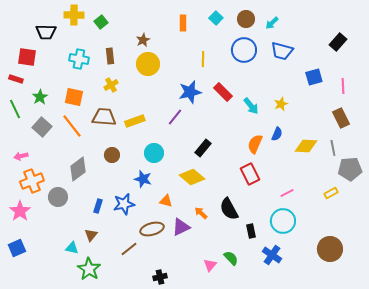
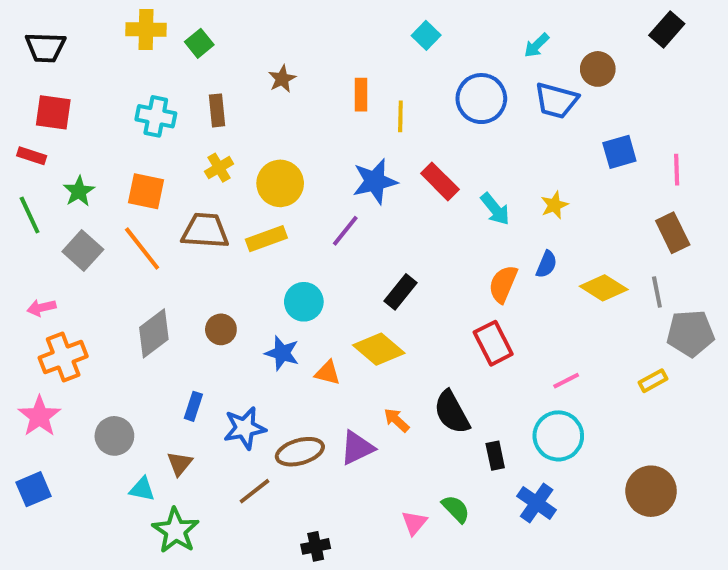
brown circle: (246, 19) -> (598, 69), moved
orange rectangle: (183, 23) -> (361, 95), moved
black trapezoid: (46, 32) -> (45, 47), moved
black rectangle: (338, 42) -> (667, 30), moved
yellow circle: (148, 64) -> (280, 183), moved
yellow diamond: (306, 146) -> (604, 288), turned 30
brown circle: (112, 155) -> (221, 329), moved
gray circle: (58, 197) -> (114, 436), moved
orange triangle: (166, 201) -> (327, 373), moved
blue star: (124, 204) -> (245, 428), moved

